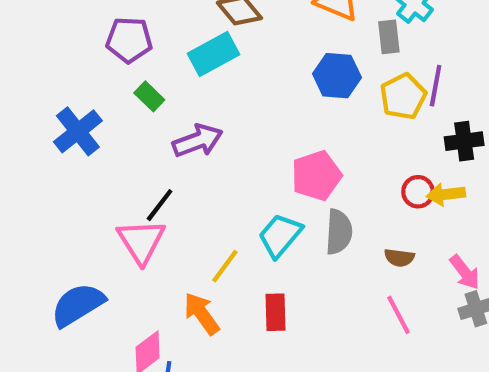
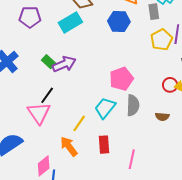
blue hexagon: (337, 76) -> (119, 21), moved
green rectangle: (149, 96) -> (49, 62), moved
pink line: (398, 315) -> (132, 159), moved, turned 42

